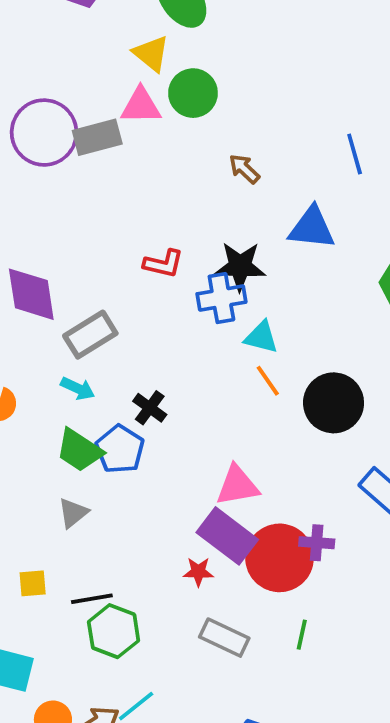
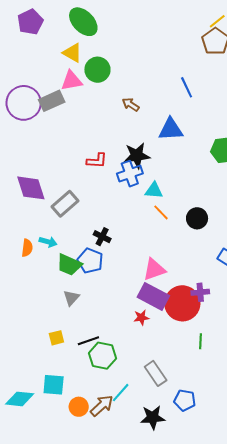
cyan arrow: (78, 388) -> (48, 242), moved
black circle: (334, 403) -> (197, 218), size x0.7
gray rectangle: (224, 638) -> (156, 373), moved, turned 40

